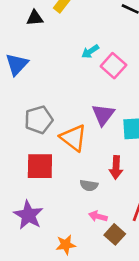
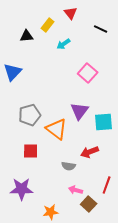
cyan arrow: (90, 51) -> (64, 44), moved
red square: (40, 166) -> (31, 151), size x0.7
red arrow: (116, 167) -> (90, 152), turned 66
purple star: (28, 215) -> (22, 189), turned -30

